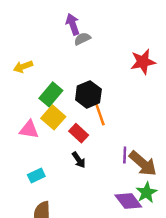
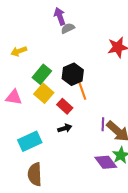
pink triangle: (29, 130) -> (14, 97), moved
black arrow: (79, 160) -> (65, 128), turned -72
cyan rectangle: (36, 176) -> (30, 141), size x1.6

